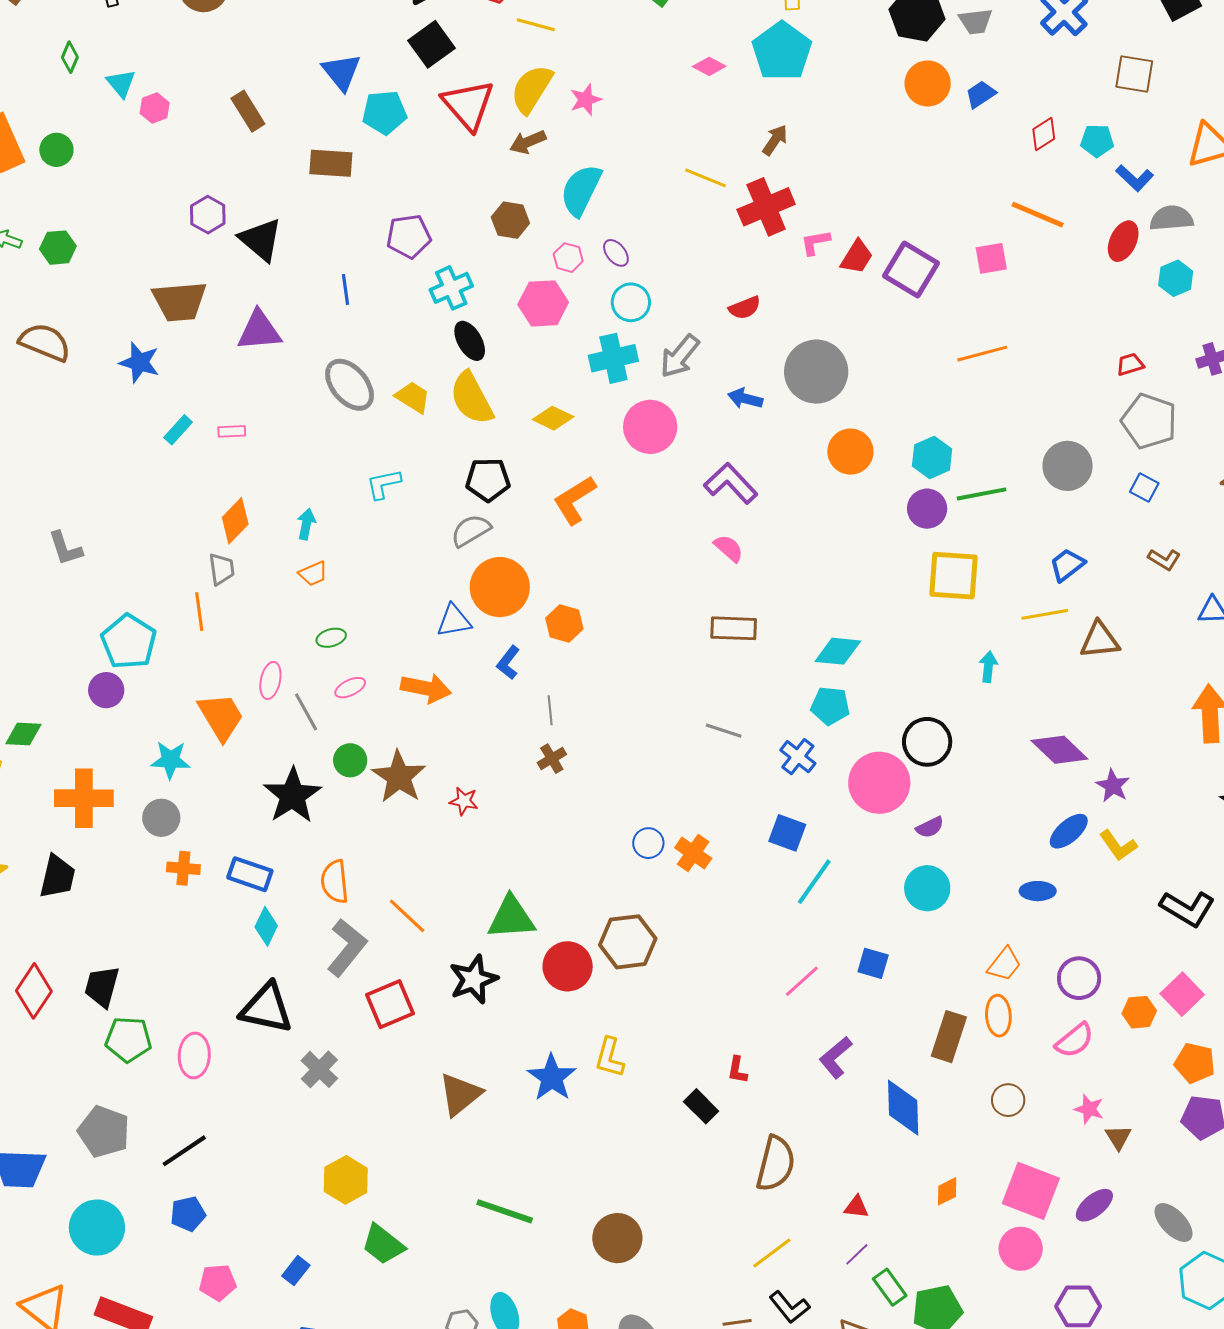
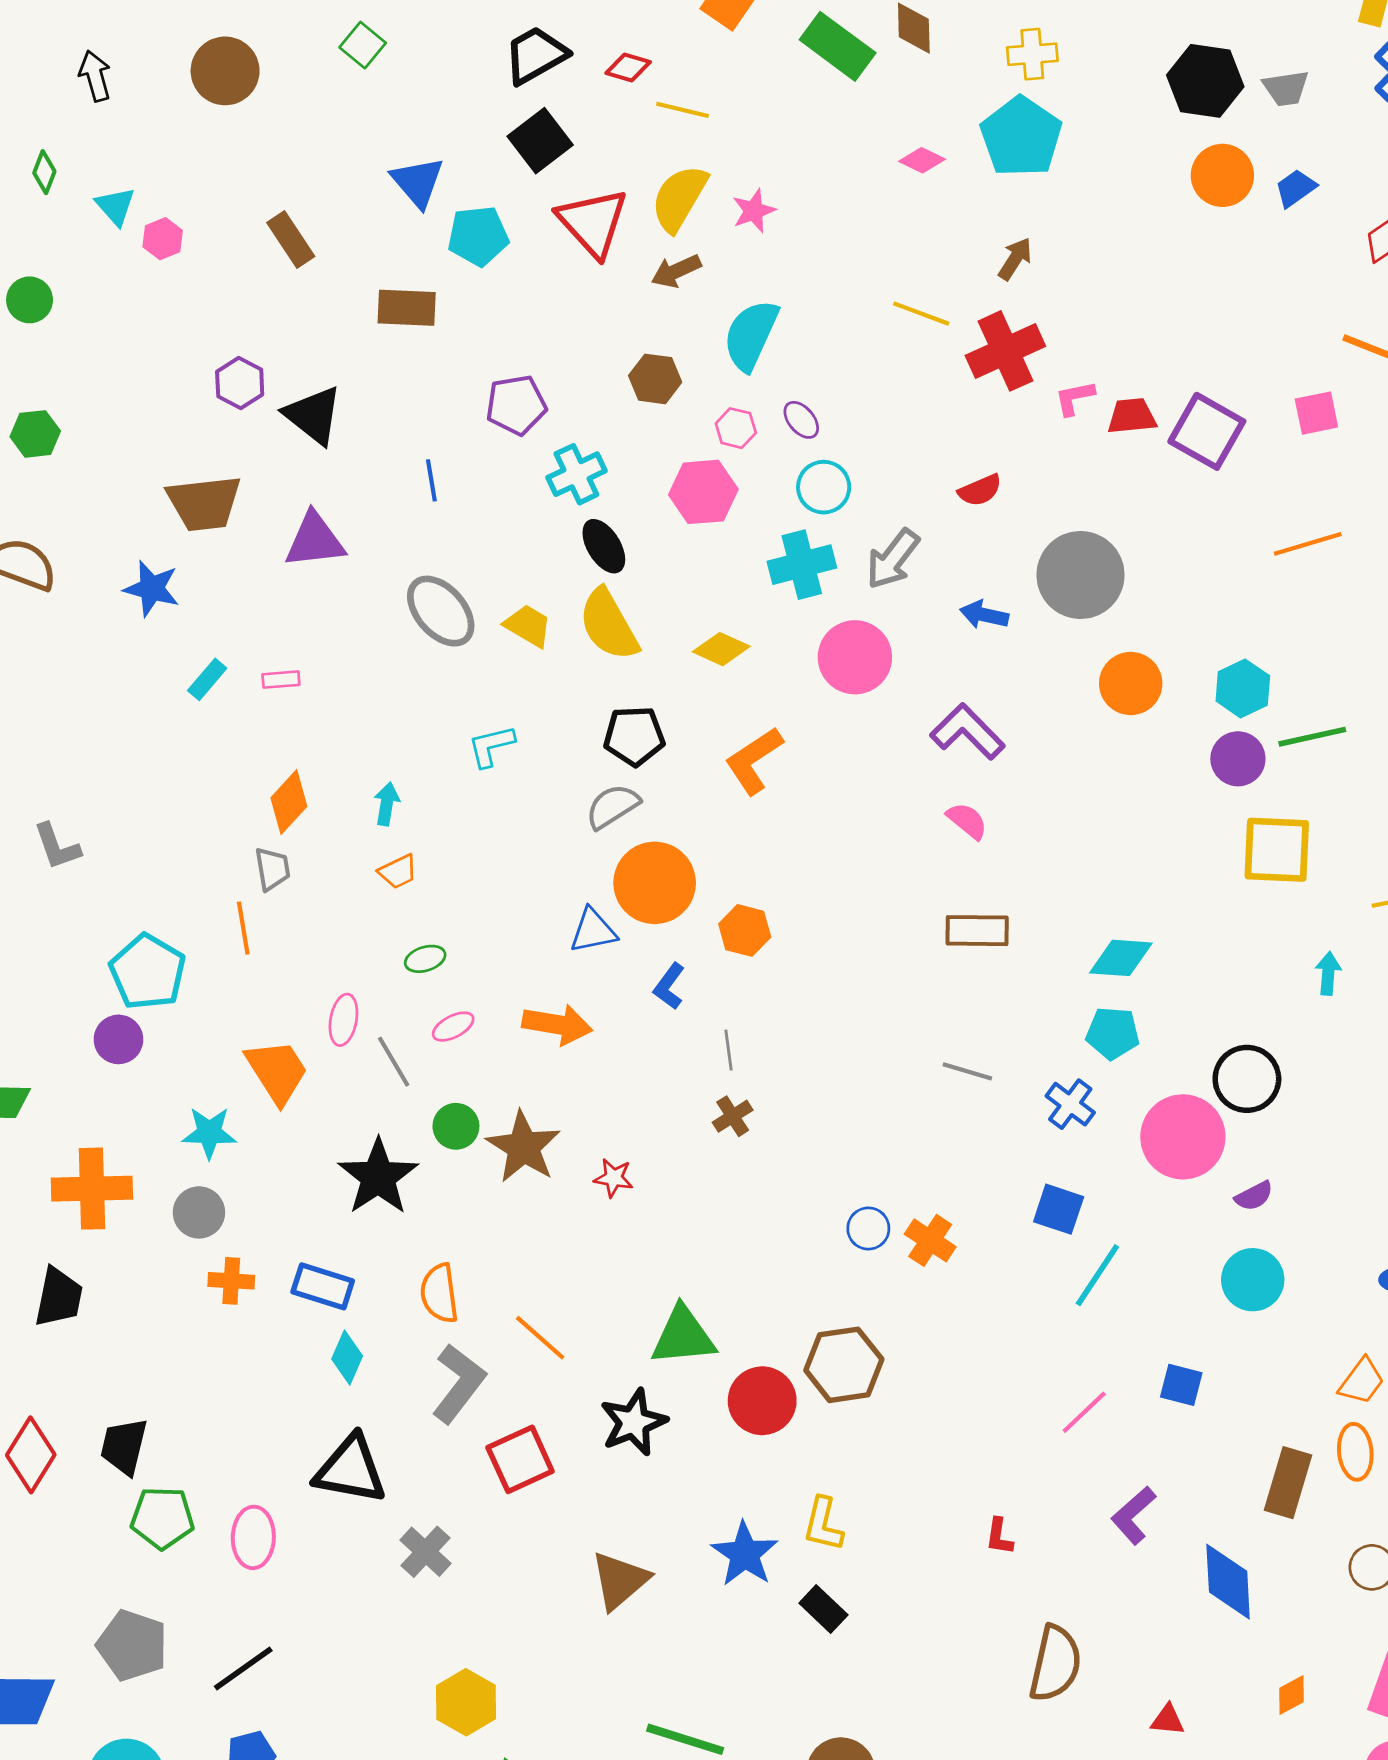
red trapezoid: (857, 257) -> (1132, 416), turned -126
black rectangle: (701, 1106) -> (823, 1609), moved

